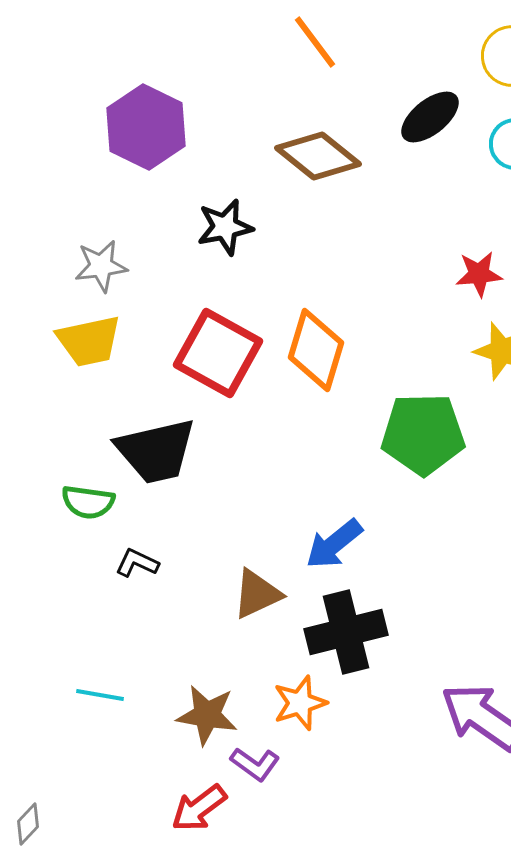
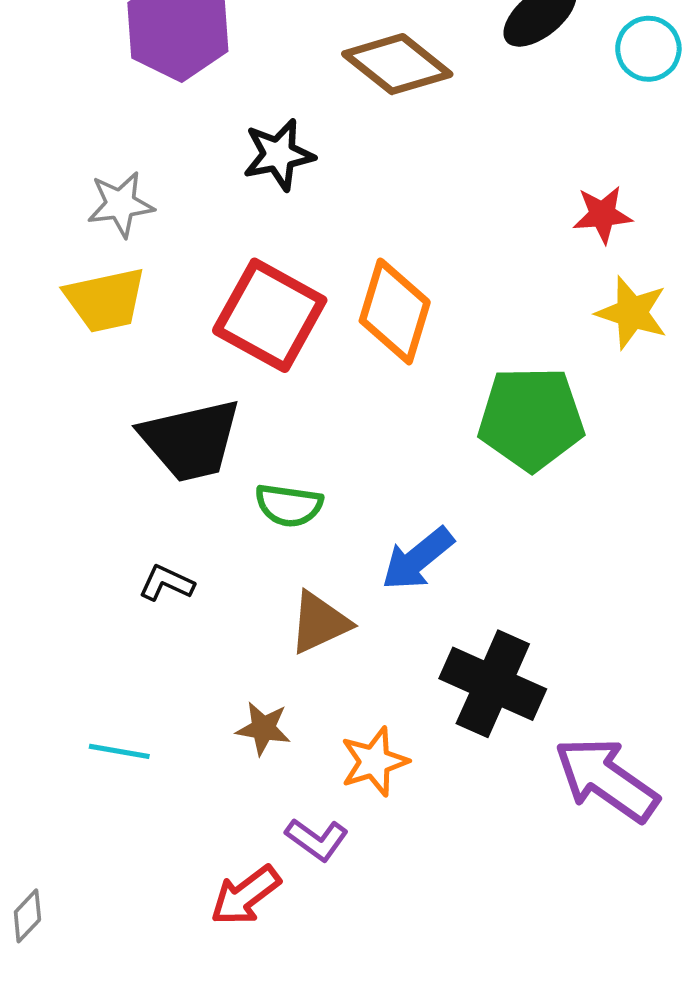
green semicircle: (88, 502) -> (289, 505), moved
black cross: (346, 632) -> (493, 684), moved, turned 38
brown star: (207, 715) -> (263, 728), moved, size x0.7

